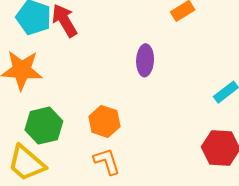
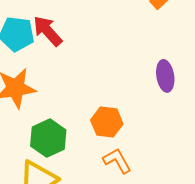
purple ellipse: (145, 60) -> (165, 76), moved

